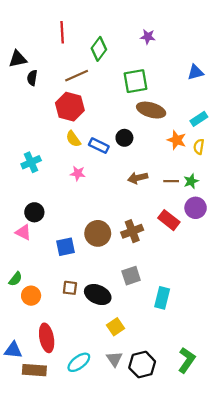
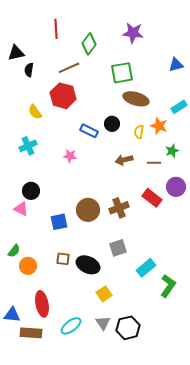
purple star: (148, 37) -> (133, 33), size x1.5
yellow semicircle: (73, 139) -> (35, 112), moved
yellow semicircle: (199, 147) -> (139, 132), moved
green star: (191, 181) -> (172, 151), moved
cyan rectangle: (162, 298) -> (146, 268), turned 36
green L-shape: (187, 360) -> (168, 286), moved

